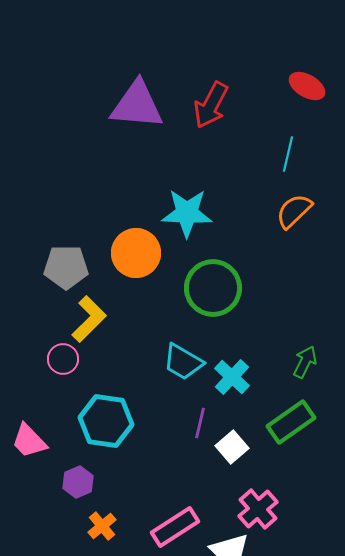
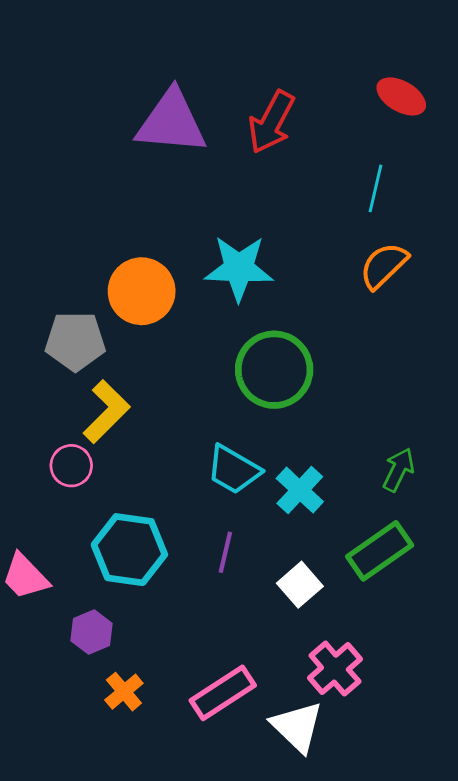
orange circle: (136, 253) -> (142, 291), moved
purple line: (200, 423) -> (225, 552), moved

